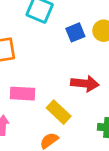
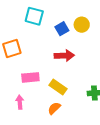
red arrow: (85, 84) -> (64, 56), moved

